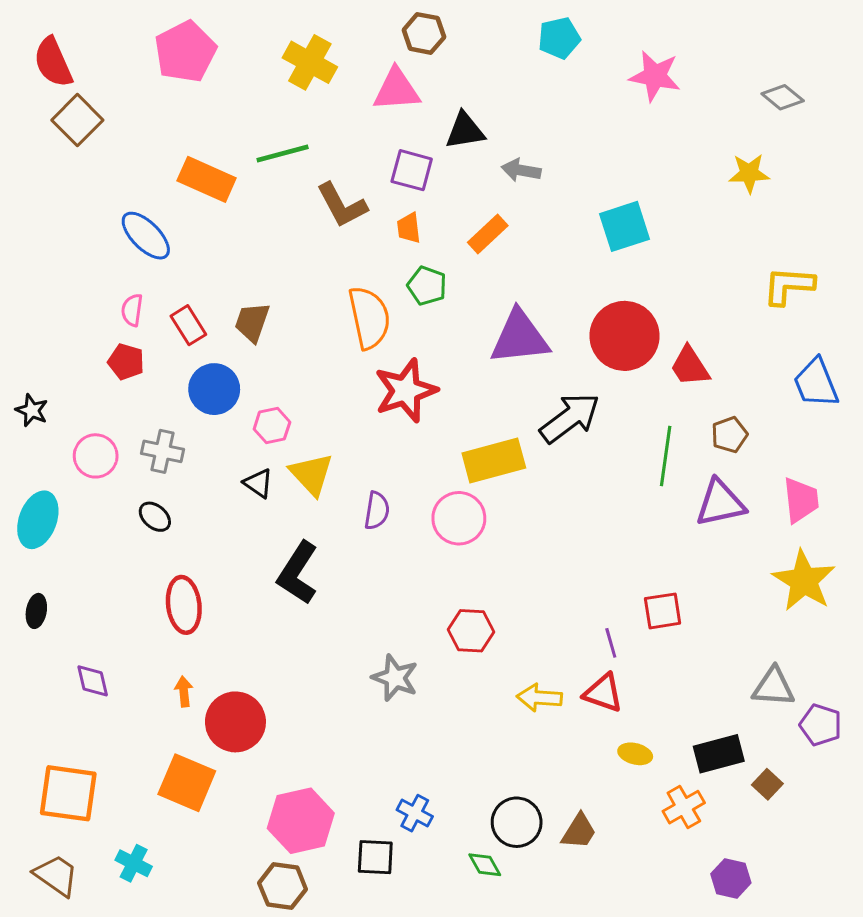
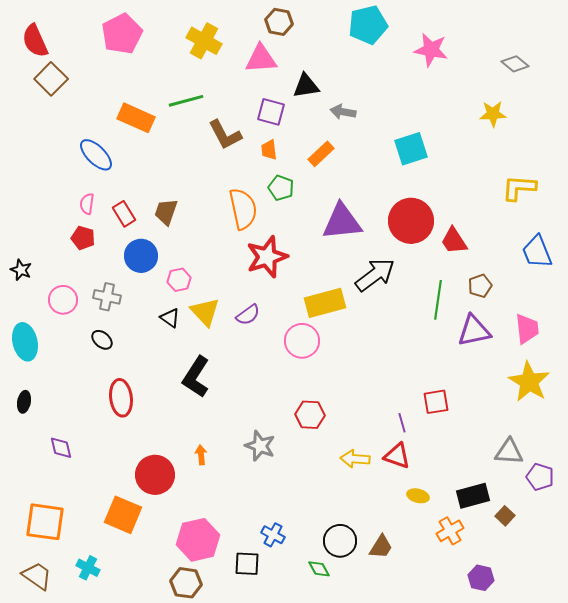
cyan pentagon: (559, 38) -> (368, 25), size x1.4
purple semicircle: (377, 511) -> (248, 315), moved, turned 45
cyan ellipse: (38, 520) -> (25, 342), turned -33
orange arrow: (184, 692) -> (201, 455), moved

